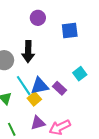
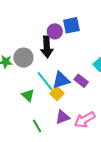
purple circle: (38, 18) -> (55, 31), moved
blue square: (70, 30) -> (71, 25), moved

